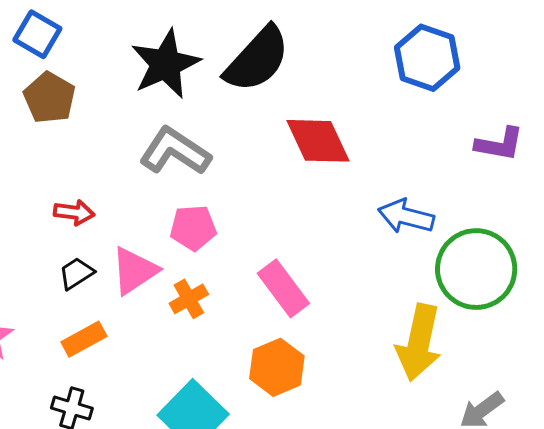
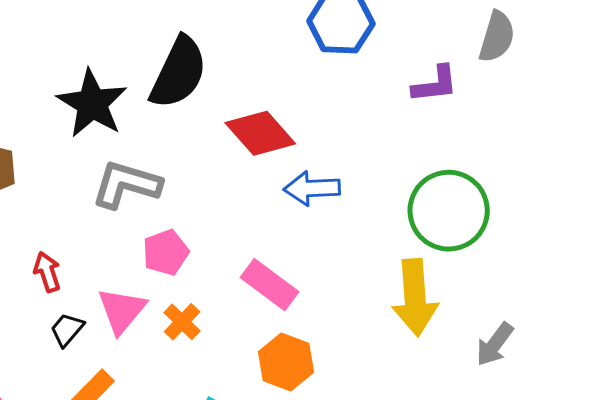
red arrow: (74, 212) -> (47, 272), turned -99
blue arrow: (406, 216) -> (312, 188), moved

